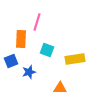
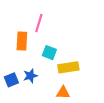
yellow rectangle: (75, 59) -> (68, 67), moved
blue square: (11, 61) -> (11, 80), moved

